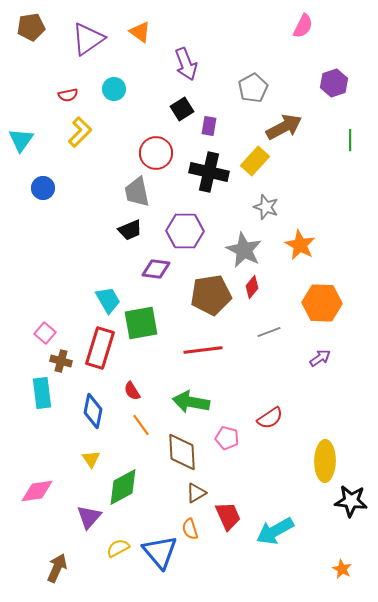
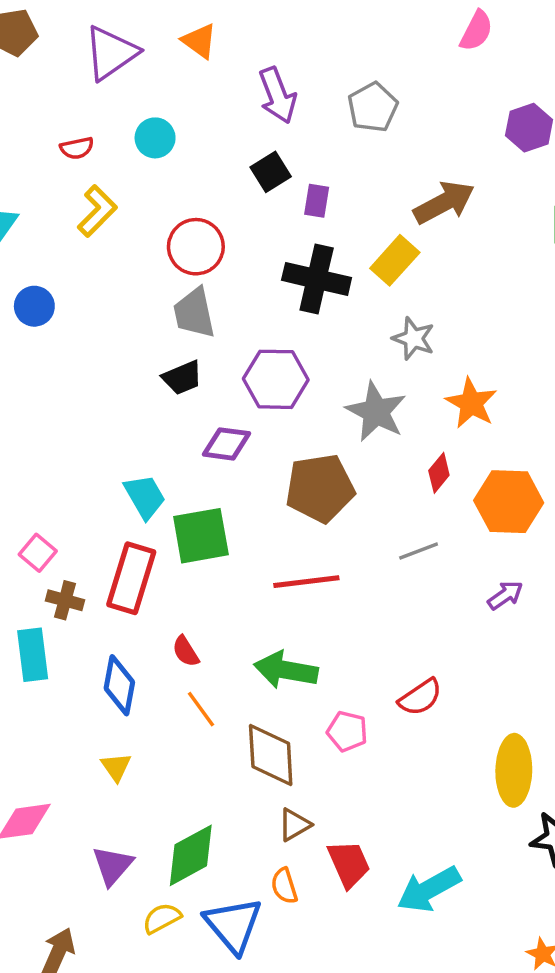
gray pentagon: (253, 88) -> (373, 107), moved
red circle: (156, 153) -> (196, 247), moved
red diamond: (252, 287) -> (439, 473), moved
green diamond: (123, 487) -> (191, 855), moved

